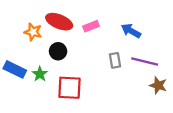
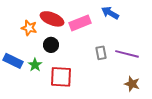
pink rectangle: (91, 26) -> (80, 23), size x1.5
blue arrow: (131, 31) -> (110, 13), moved
brown star: (158, 85) -> (132, 84), moved

